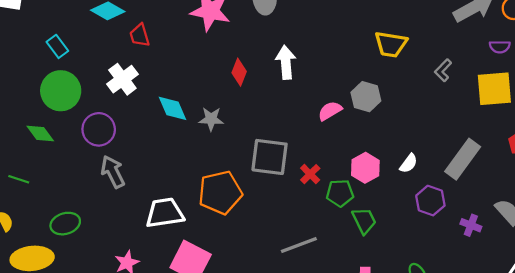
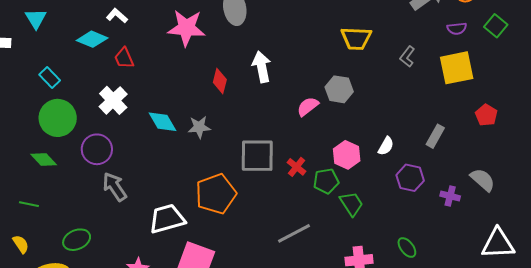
gray rectangle: (463, 159) -> (435, 136), size x0.6

